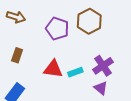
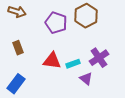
brown rectangle: (17, 55) -> (18, 48), turned -40
purple triangle: (101, 88) -> (86, 79), moved

